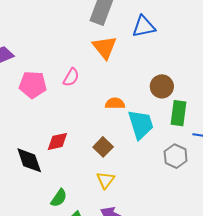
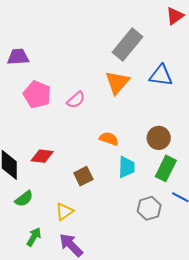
cyan trapezoid: (141, 124) -> (127, 167), size x0.7
yellow triangle: (106, 180) -> (64, 211), moved
green semicircle: (59, 198) -> (24, 199), moved

